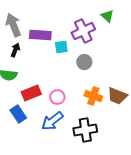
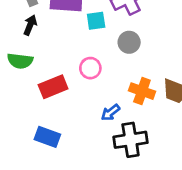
pink circle: (57, 97) -> (90, 68), moved
blue rectangle: (18, 114) -> (47, 137), moved, turned -36
blue arrow: (52, 121) -> (110, 113), moved, size x0.6

